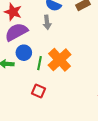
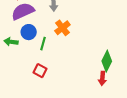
orange cross: (60, 60) -> (62, 28), moved, size x0.7

